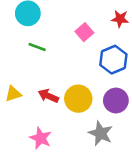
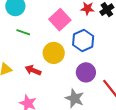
pink square: (84, 32) -> (60, 20), size x1.5
yellow circle: (78, 99) -> (54, 53), moved

